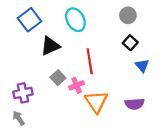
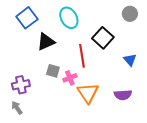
gray circle: (128, 15) -> (130, 14), moved
black square: (130, 43) -> (103, 38), moved, size x1.5
gray square: (58, 78) -> (53, 71), turned -32

